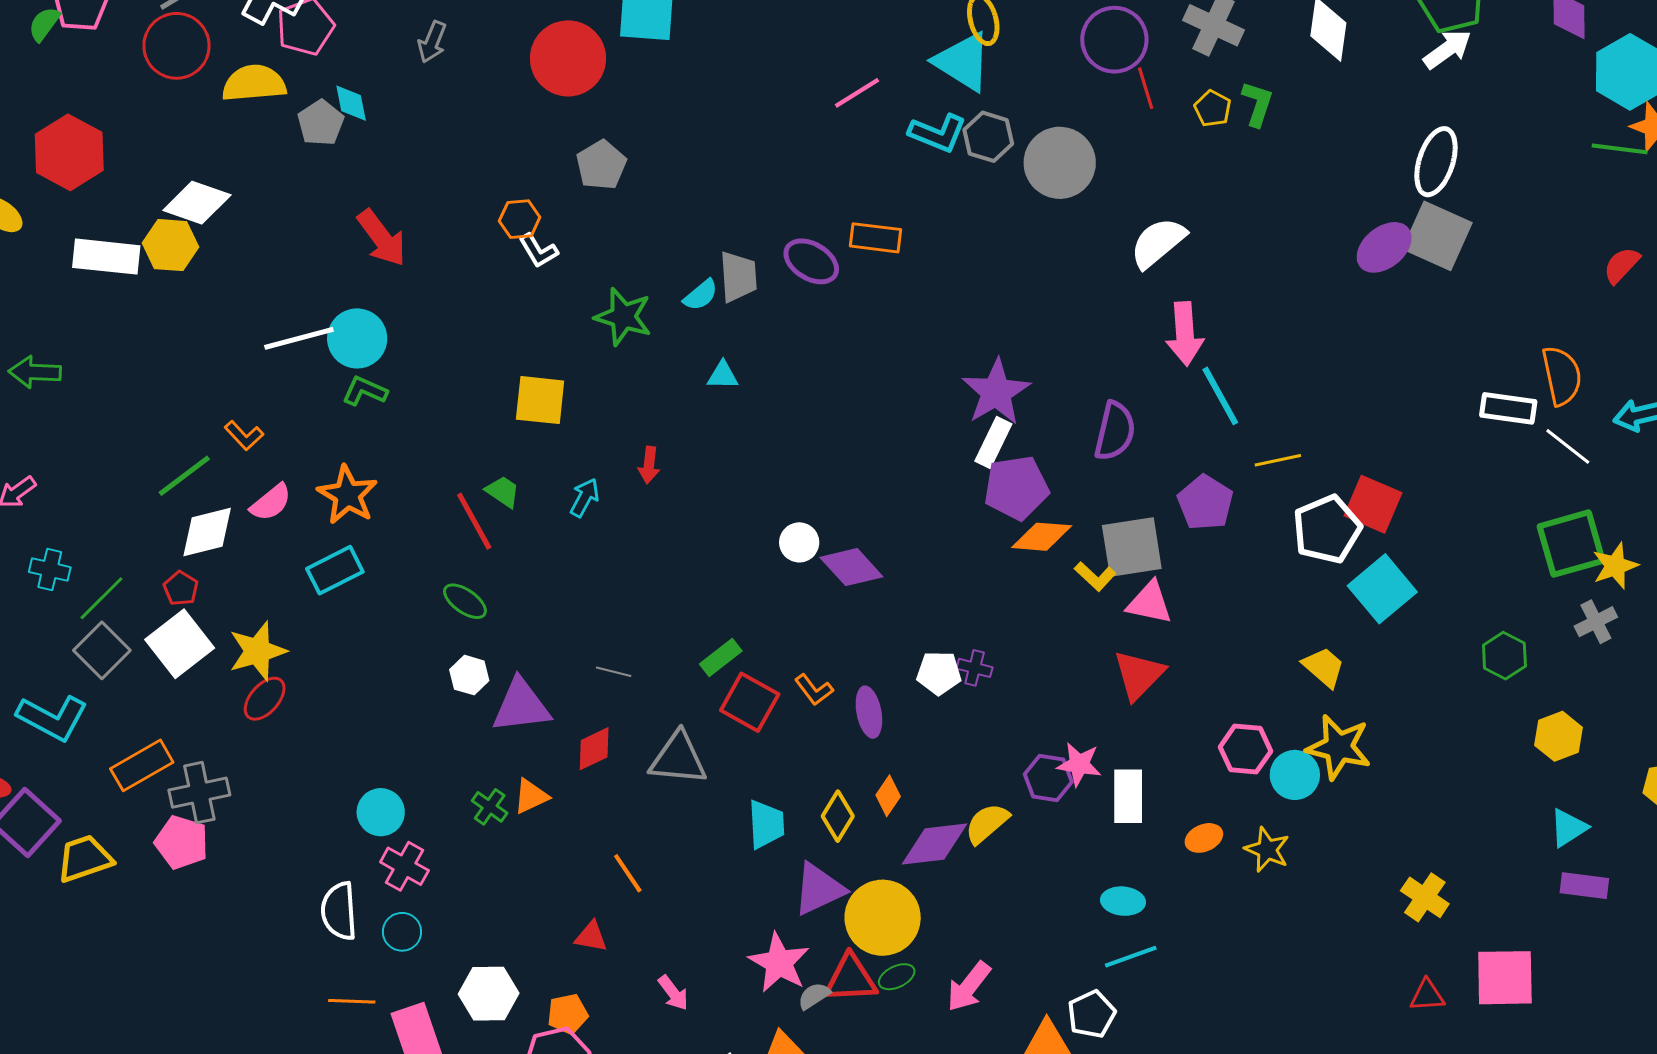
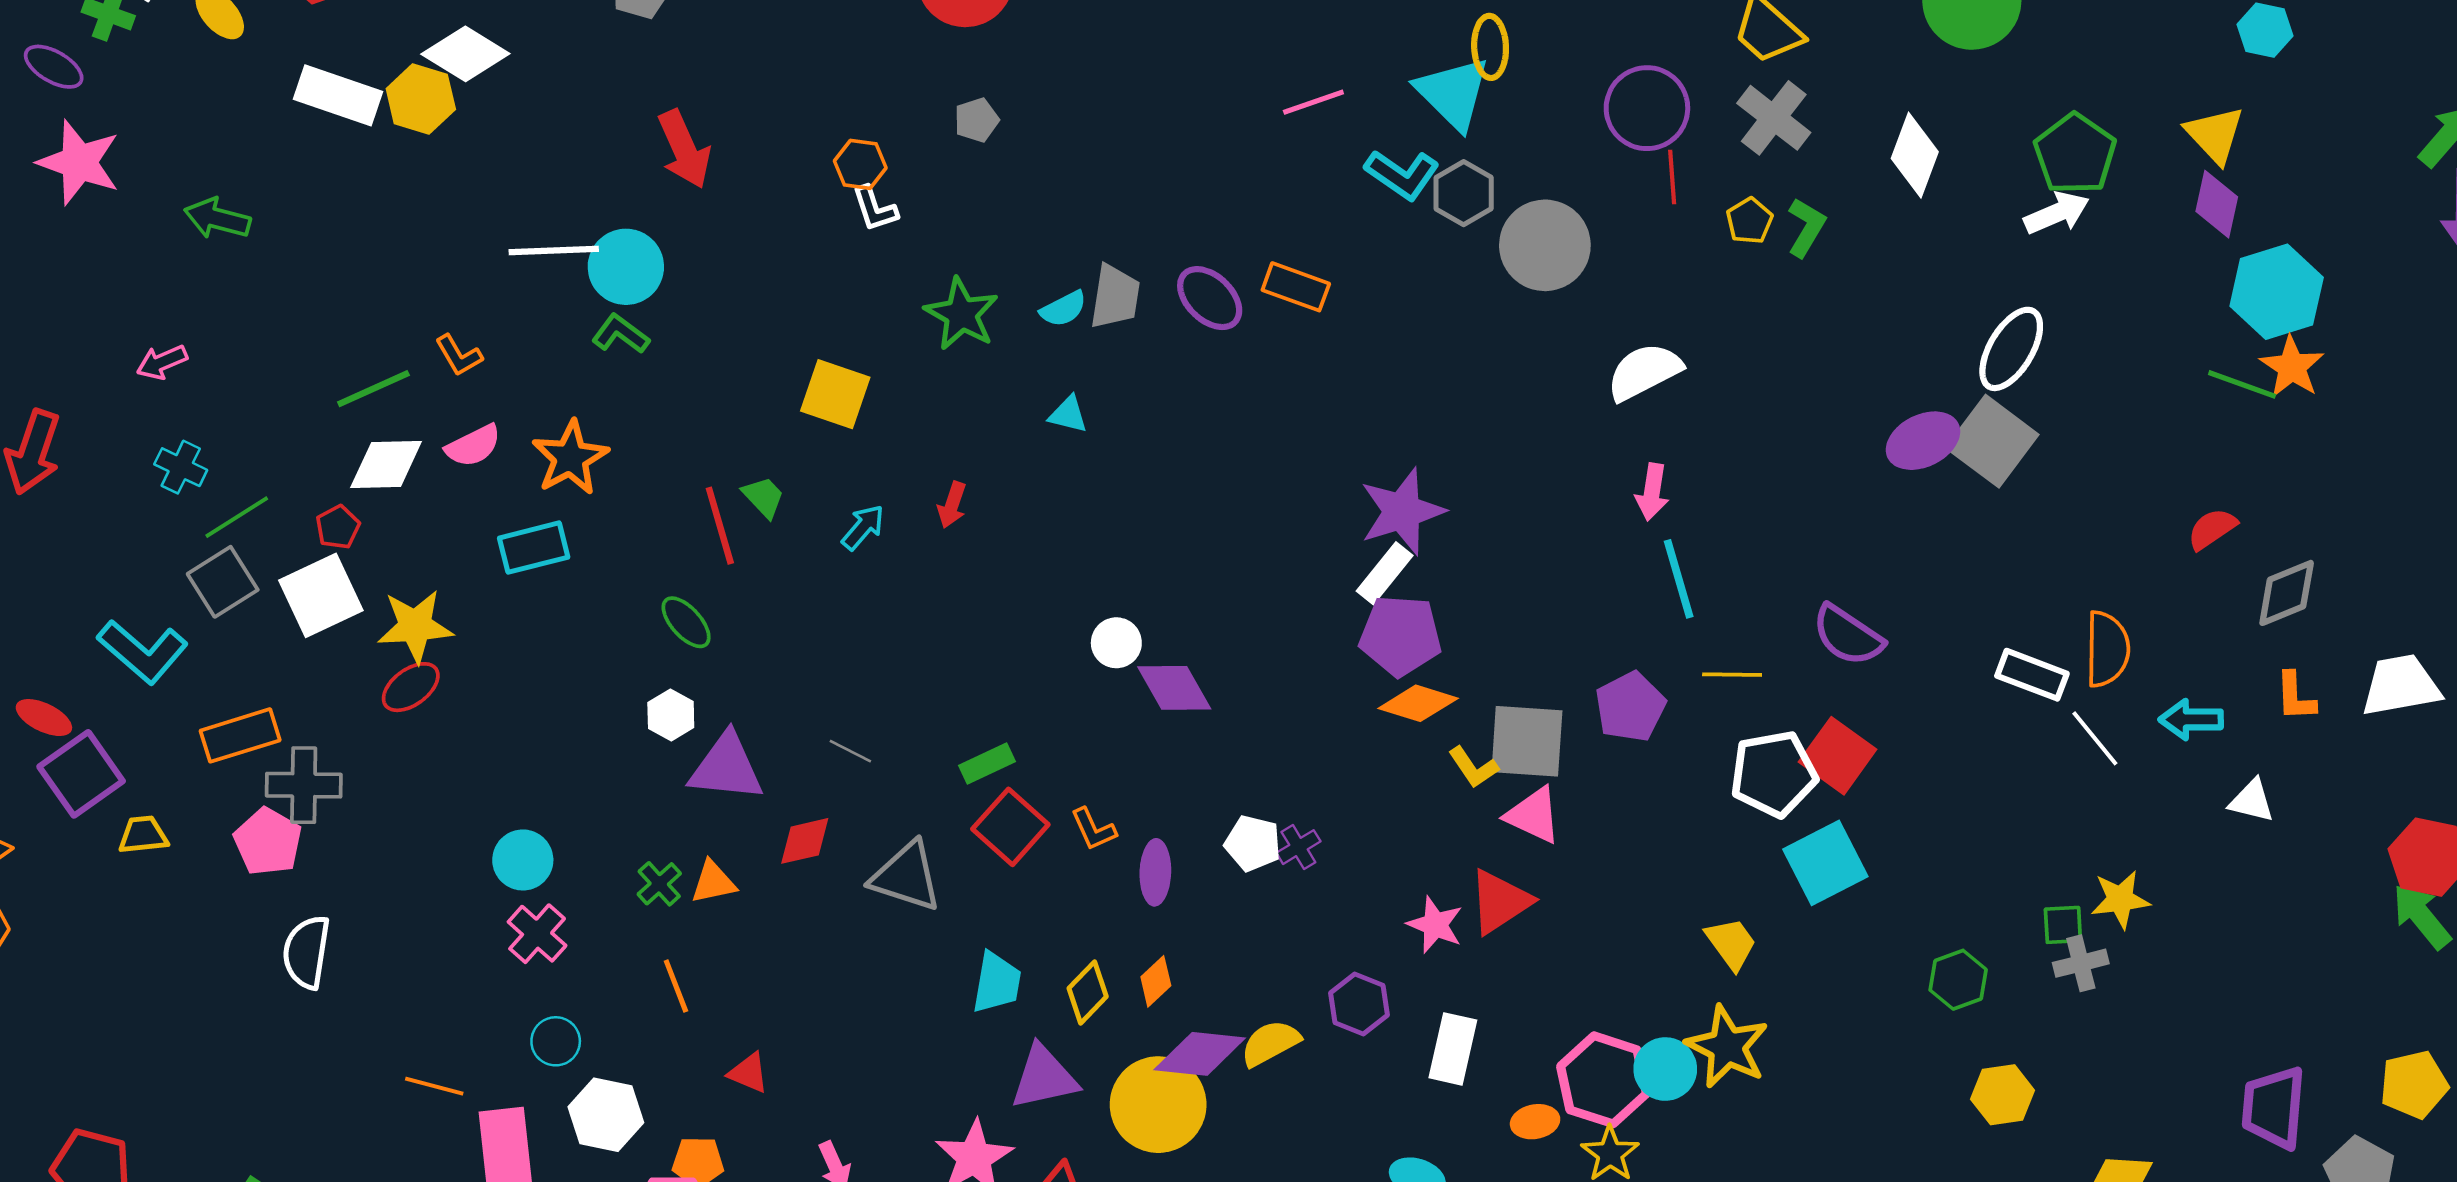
gray pentagon: (601, 165) -> (977, 120), size x0.7
pink arrow: (1185, 334) -> (1652, 492), size x0.7
purple semicircle: (1115, 431) -> (1848, 635), moved, turned 98
green square: (1571, 544) -> (2063, 925), moved, size x0.5
purple cross: (975, 668) -> (1298, 847), turned 32
pink hexagon: (1245, 749) -> (1604, 1080), moved, size x1.4
pink star: (1079, 764) -> (1435, 925), moved
yellow trapezoid: (85, 859) -> (143, 835), size x0.7
orange line: (628, 873) -> (676, 986), moved
white semicircle: (339, 911) -> (306, 952), moved
yellow circle: (883, 918) -> (1158, 1105), moved
cyan circle: (402, 932) -> (556, 1041), moved

